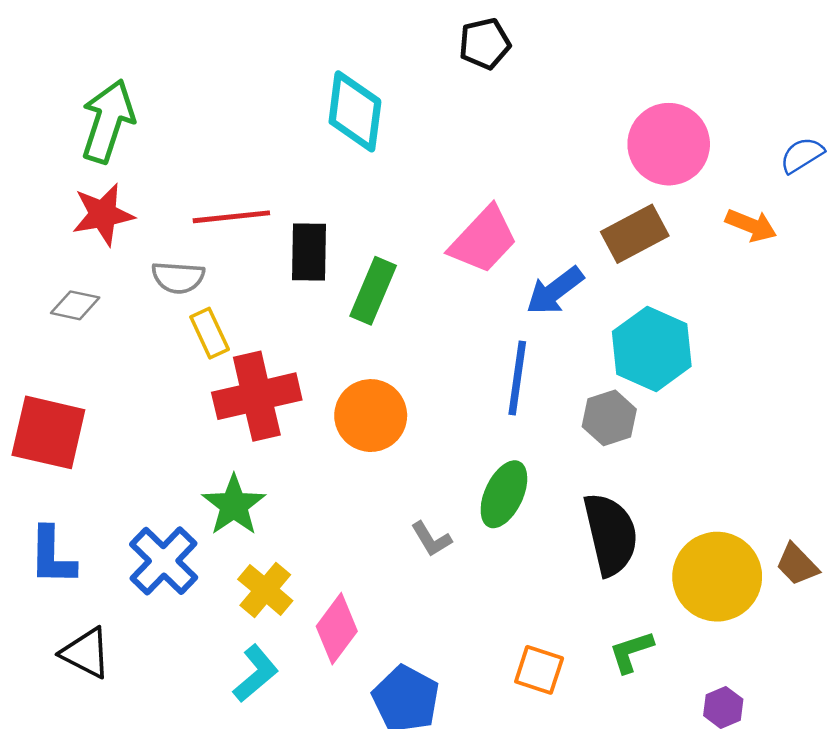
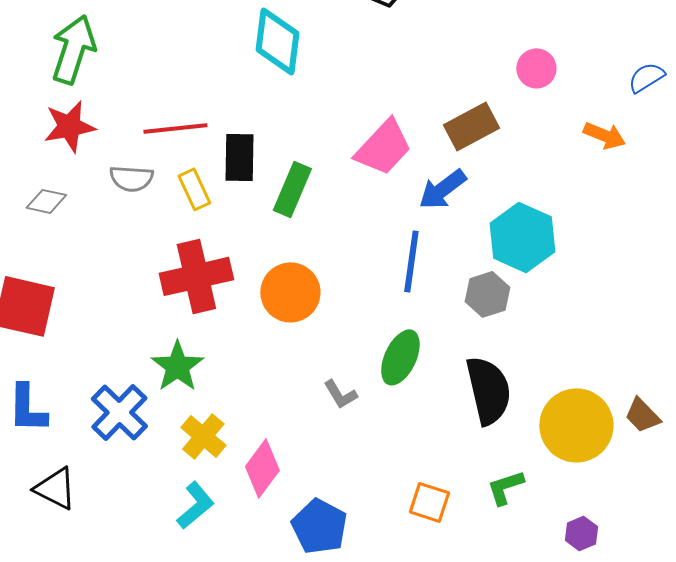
pink circle: (669, 144) -> (536, 68), size x0.6
brown rectangle: (635, 234) -> (471, 126), moved
yellow rectangle: (210, 333) -> (194, 189), moved

